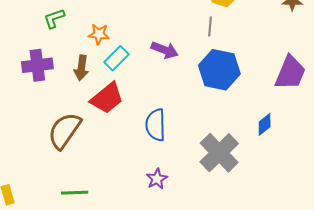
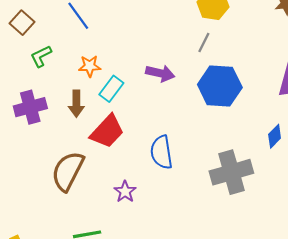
gray line: (210, 27) -> (204, 43), turned 30
gray cross: (219, 153) -> (231, 172), turned 36
purple star: (157, 179) -> (125, 192), moved

